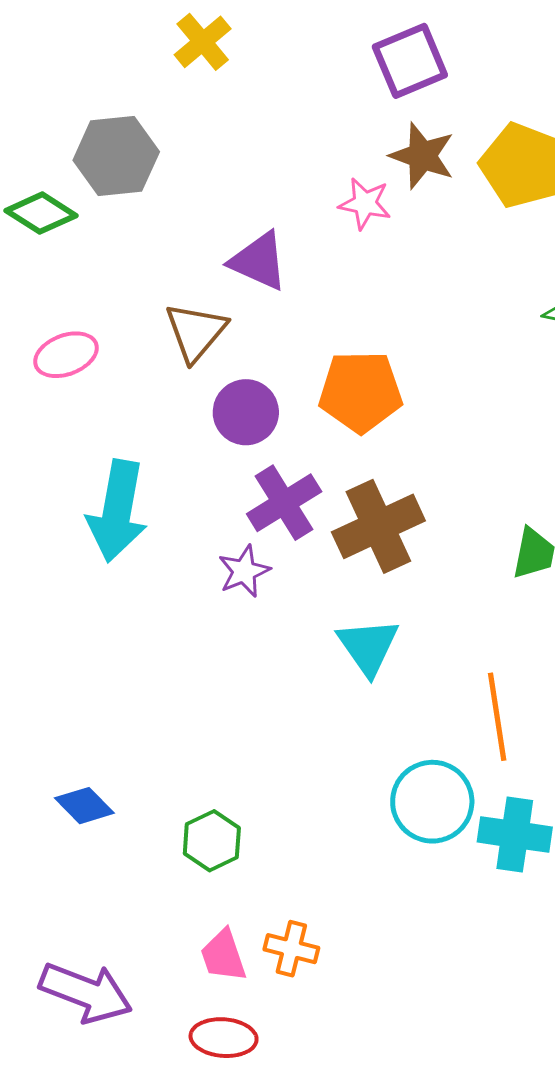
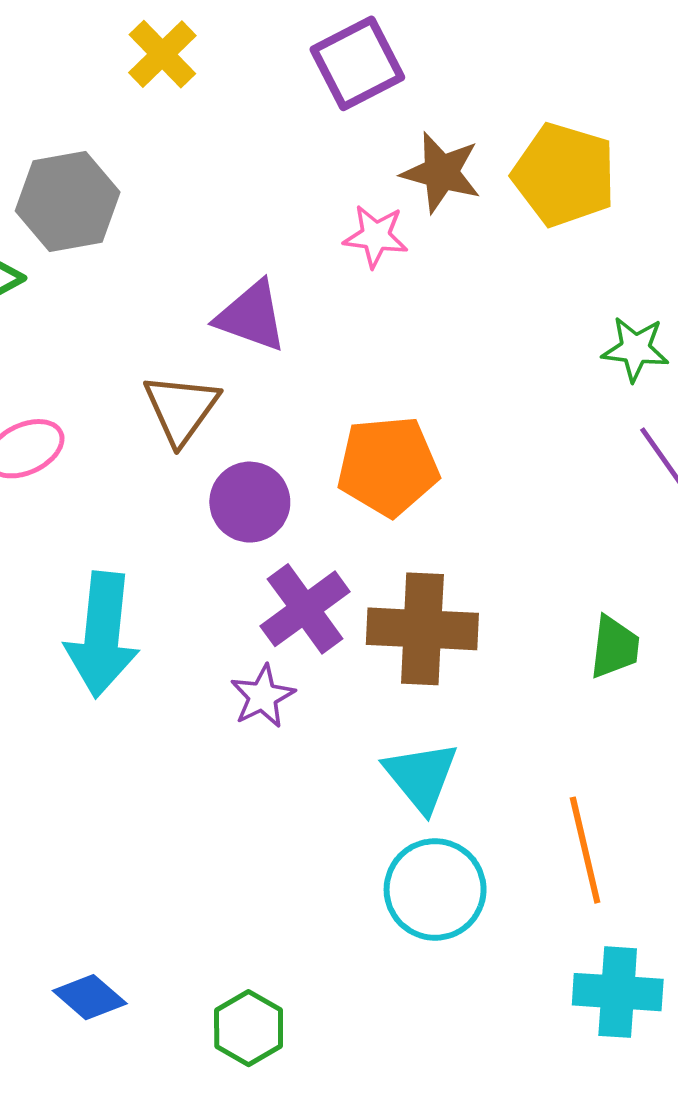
purple square: (410, 61) -> (357, 63), moved
brown cross: (378, 526) -> (422, 629), turned 32
cyan circle: (432, 802) -> (435, 889), moved

